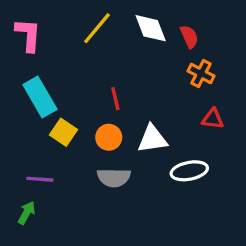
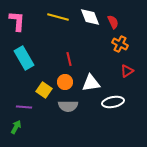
yellow line: (97, 28) -> (58, 17), turned 65
red triangle: (213, 119) -> (127, 71), turned -40
yellow square: (63, 132) -> (44, 90), moved

